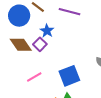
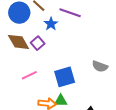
blue star: (47, 31) -> (51, 24), moved

